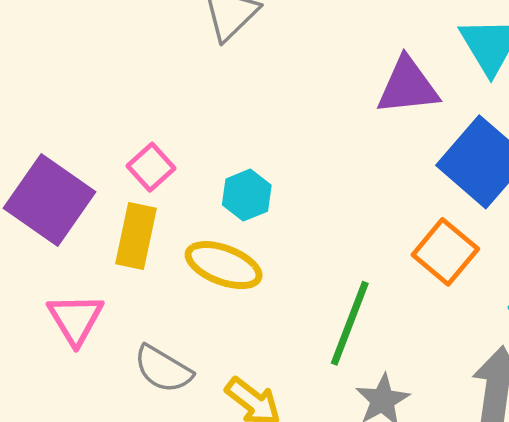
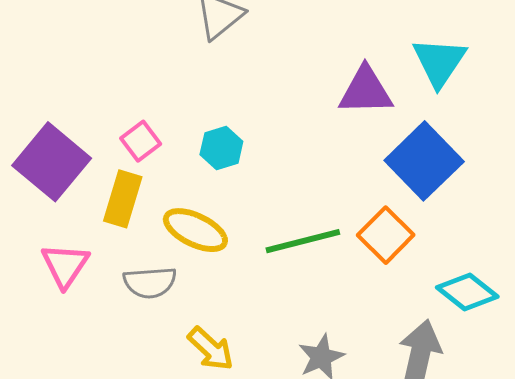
cyan hexagon: (247, 195) -> (221, 148), moved
green line: (350, 323) -> (303, 241), moved, turned 50
gray semicircle: (163, 369) -> (150, 282), moved, turned -40

